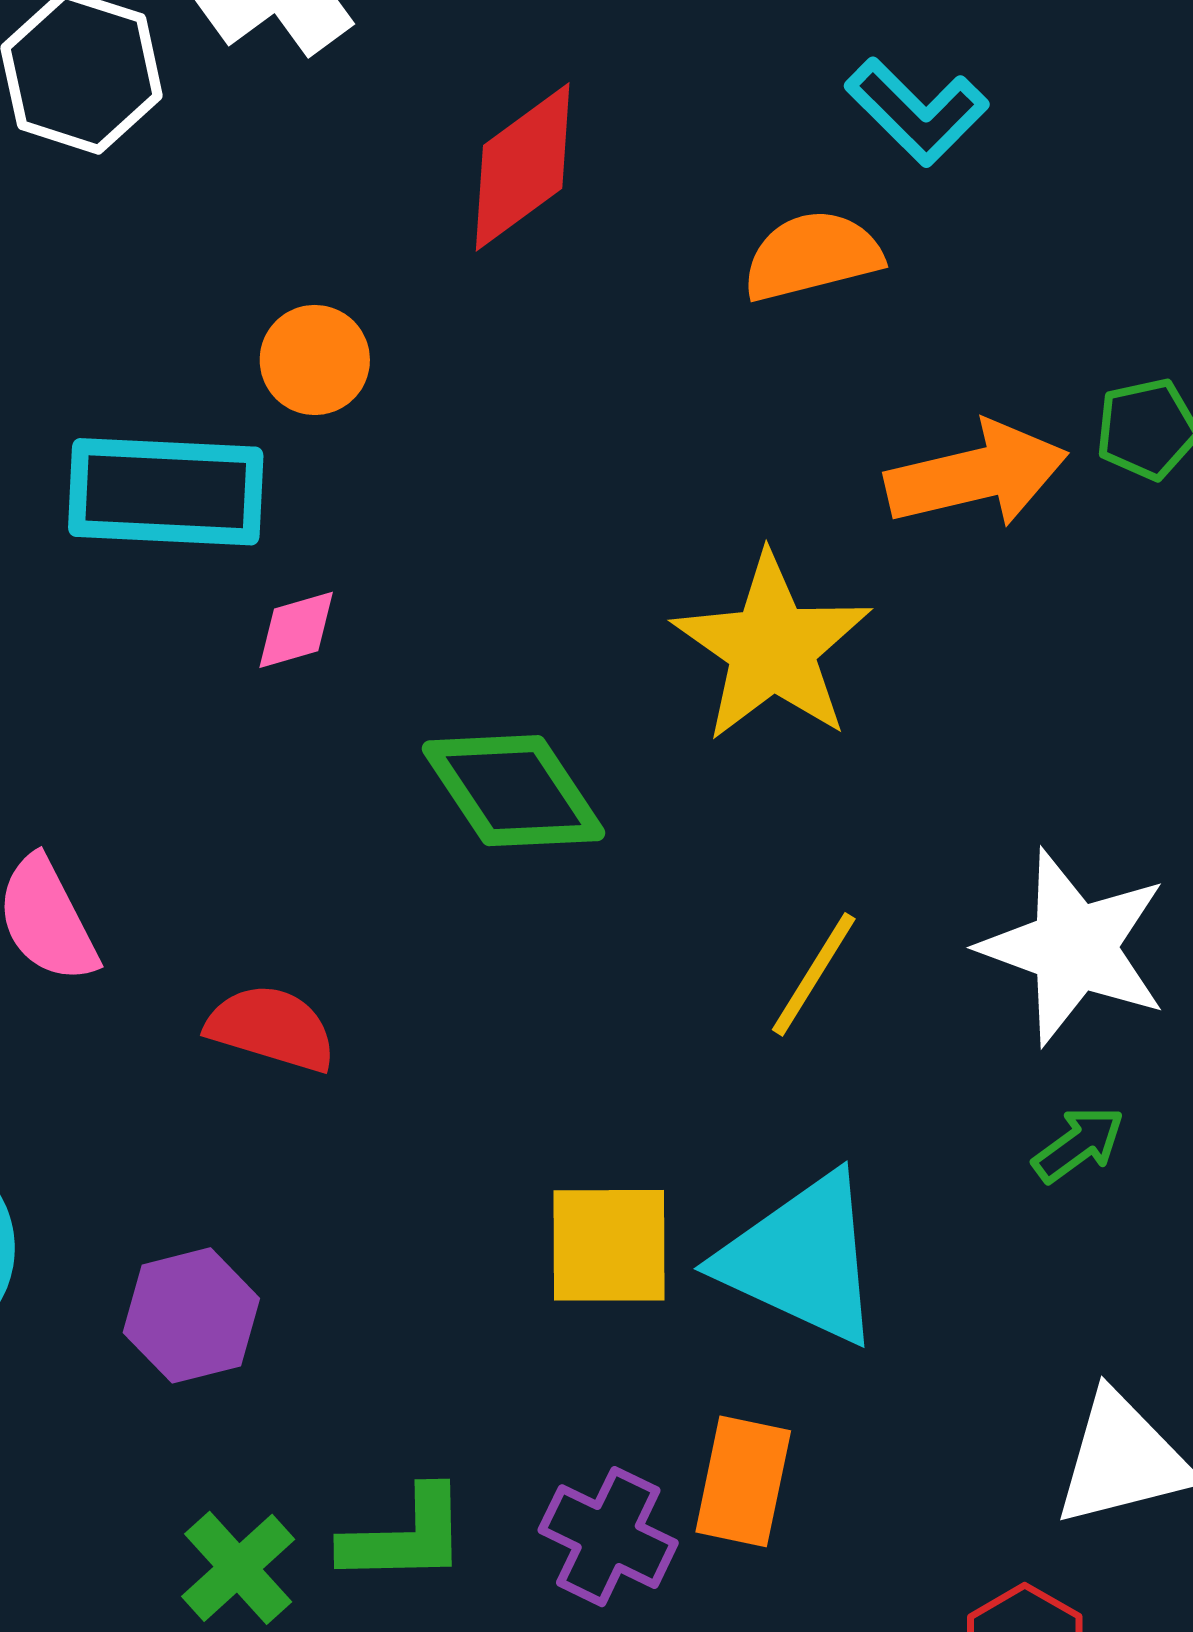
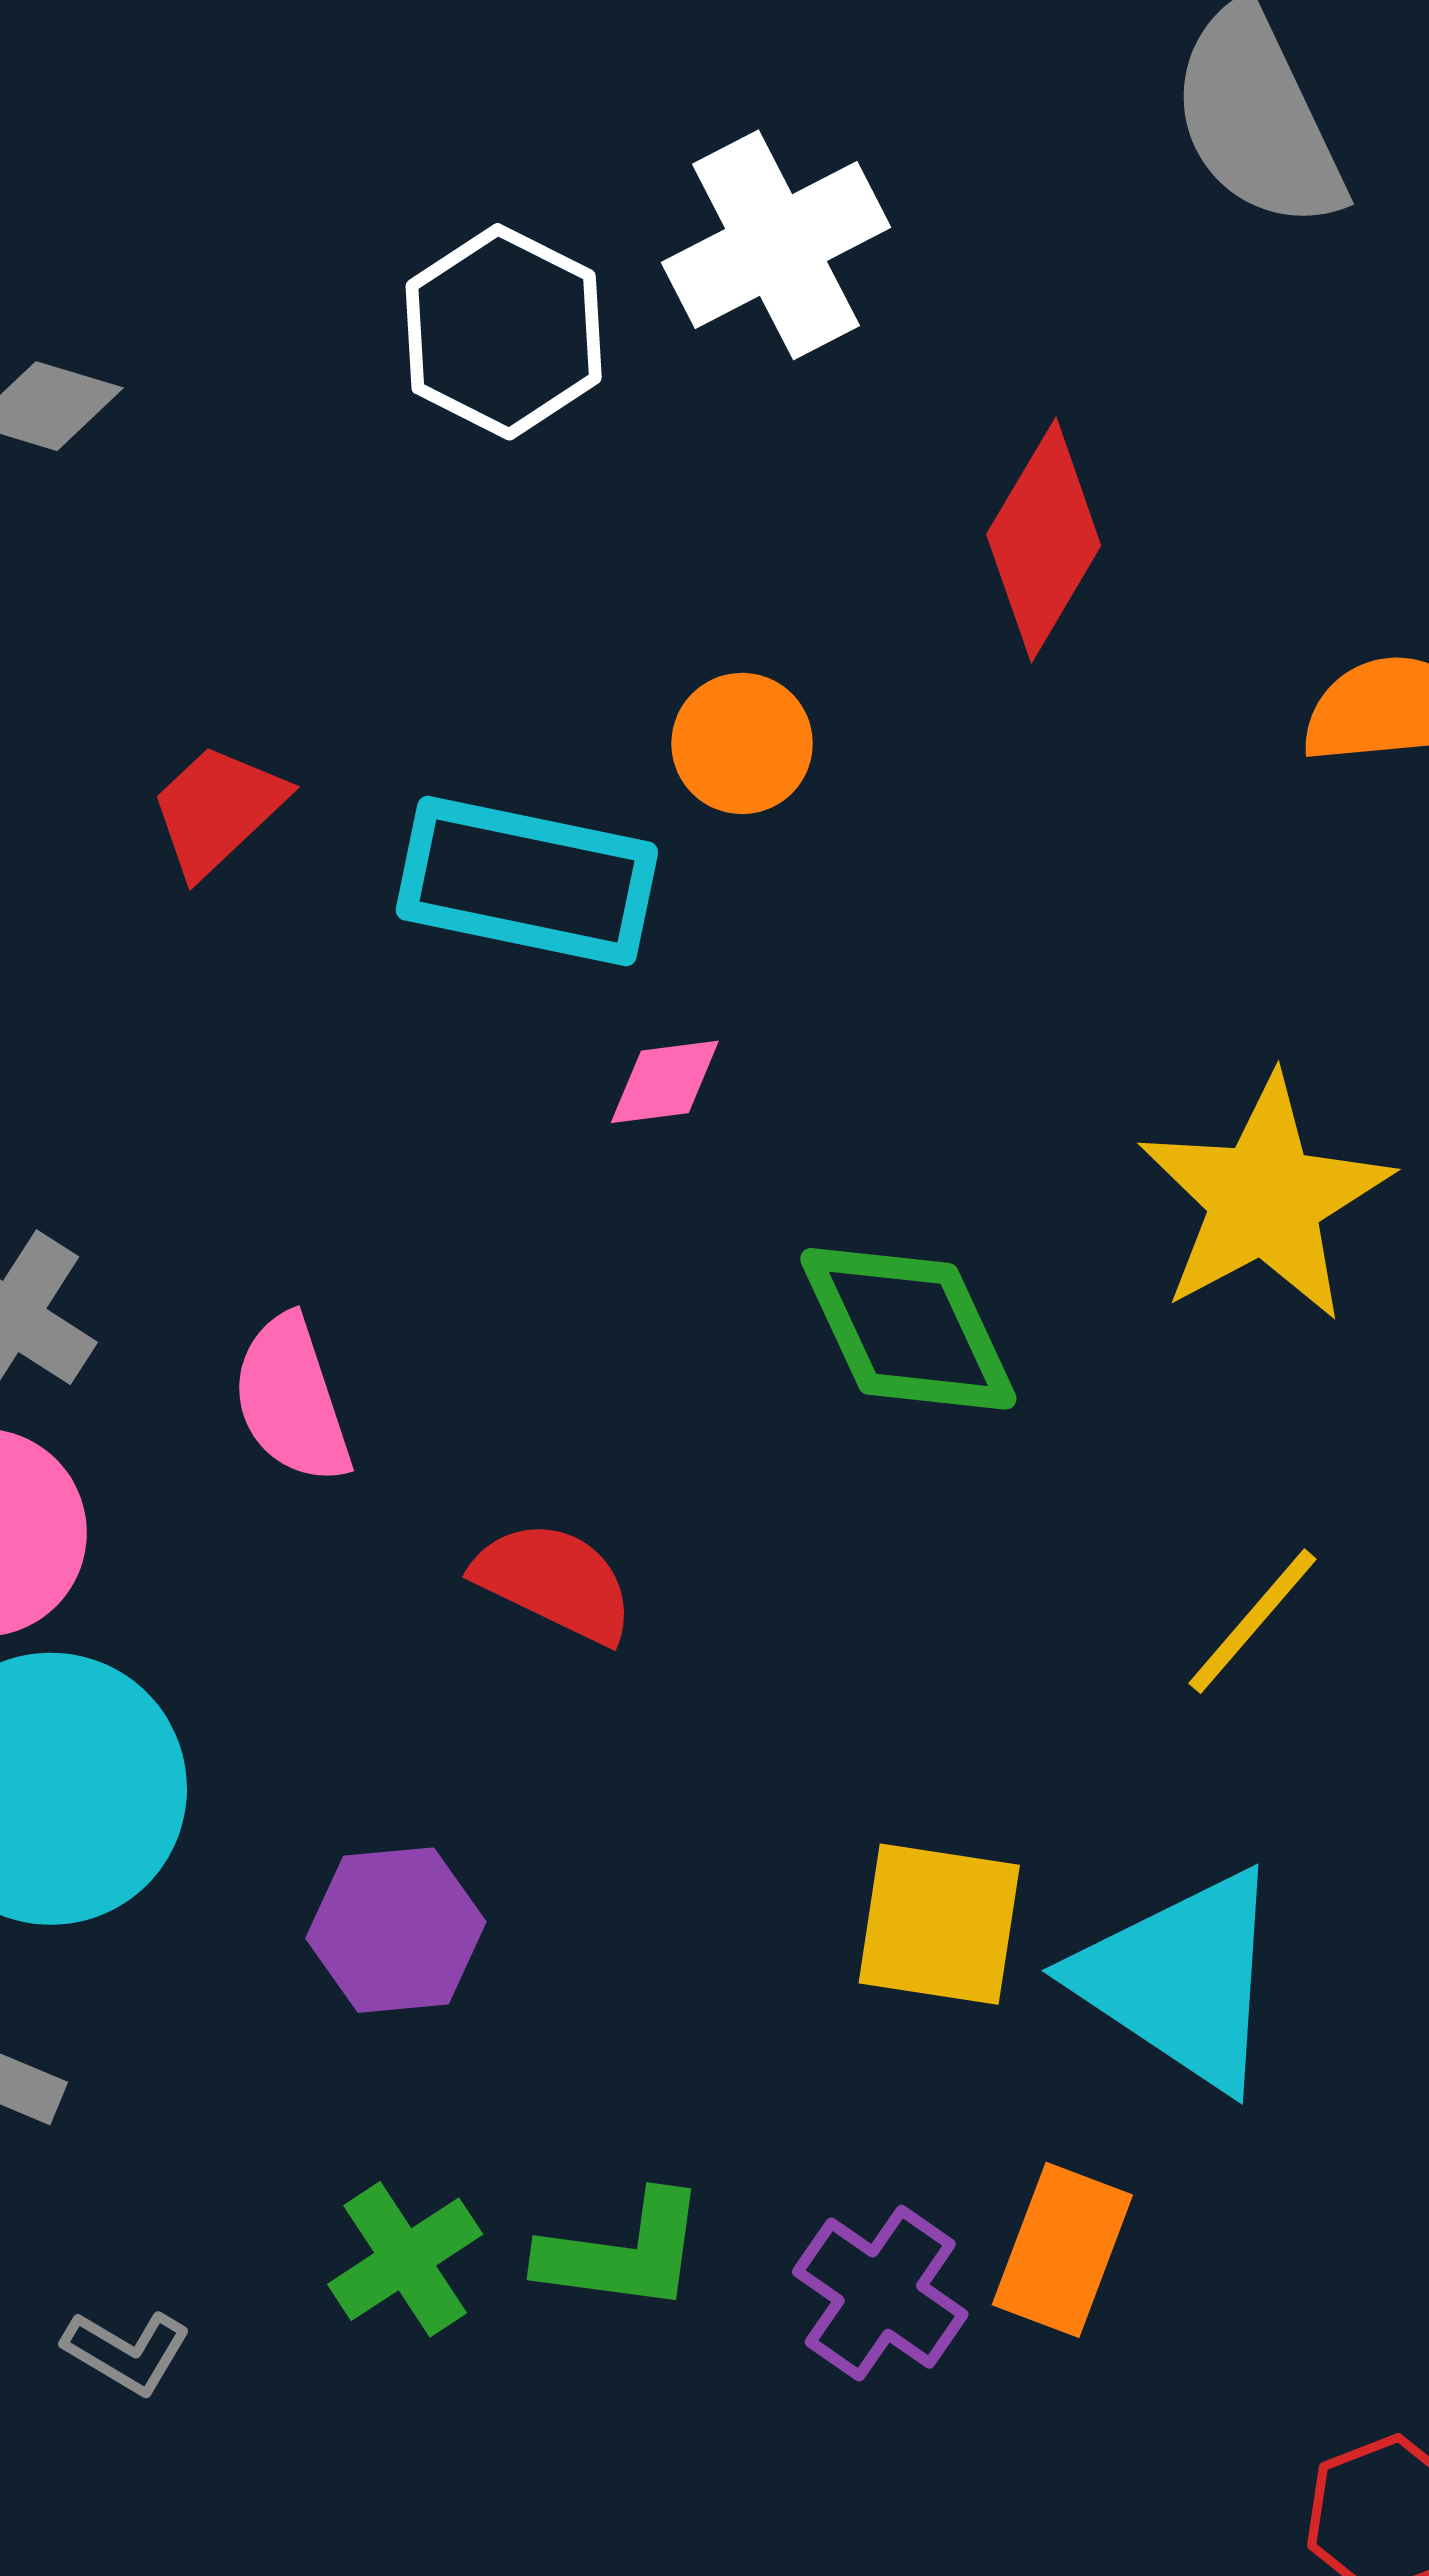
red diamond: (523, 167) -> (1044, 540), turned -32

